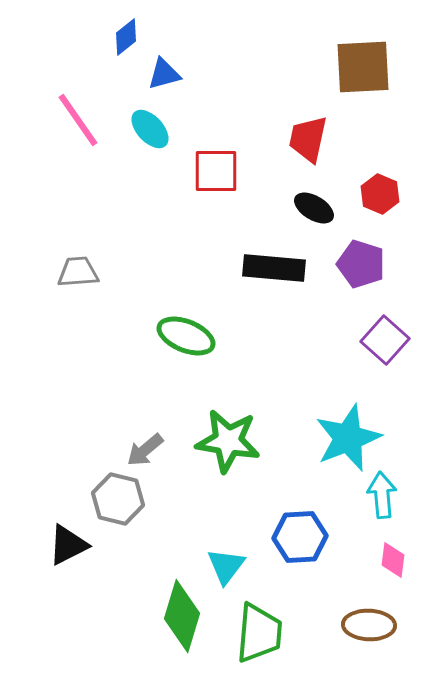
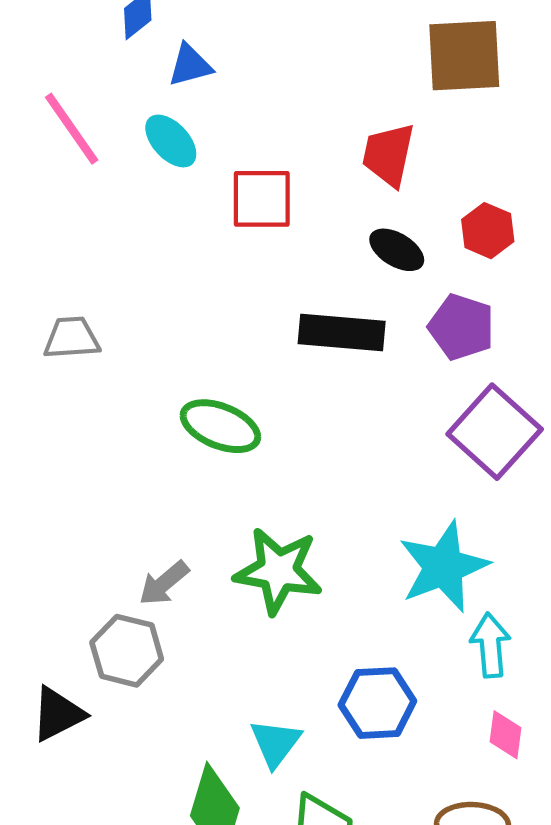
purple square: (385, 340) -> (495, 432), size x1.4

